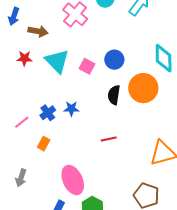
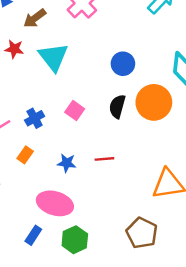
brown arrow: (38, 31) -> (35, 18), turned 126
pink square: (87, 66) -> (75, 111), moved
blue star: (71, 109) -> (67, 163), moved
pink ellipse: (73, 180) -> (55, 203), turned -56

